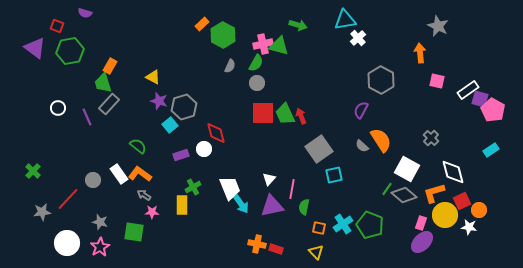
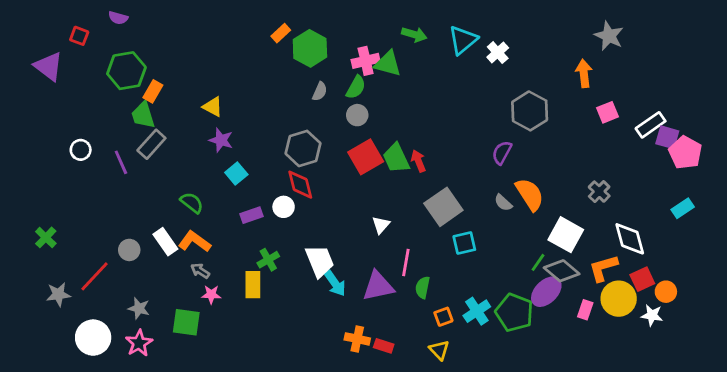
cyan triangle: (345, 20) -> (463, 40), moved, turned -30
green hexagon: (70, 51) -> (126, 71), moved
pink square: (437, 81) -> (607, 112), turned -35
gray hexagon: (184, 107) -> (303, 148), moved
red square: (263, 113) -> (366, 157), turned -30
white triangle: (269, 179) -> (381, 225), moved
orange square: (319, 228) -> (443, 317), turned -32
purple ellipse: (422, 242) -> (546, 292), moved

